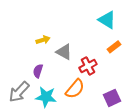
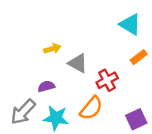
purple semicircle: (38, 71) -> (46, 86), turned 56

